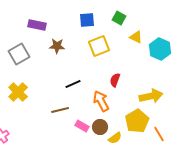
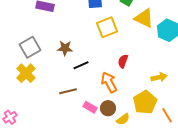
yellow triangle: (136, 37) -> (144, 18), size x1.5
brown star: (57, 46) -> (65, 48), moved
gray square: (19, 54) -> (30, 47), moved
yellow arrow: (151, 96) -> (159, 77), size x0.7

